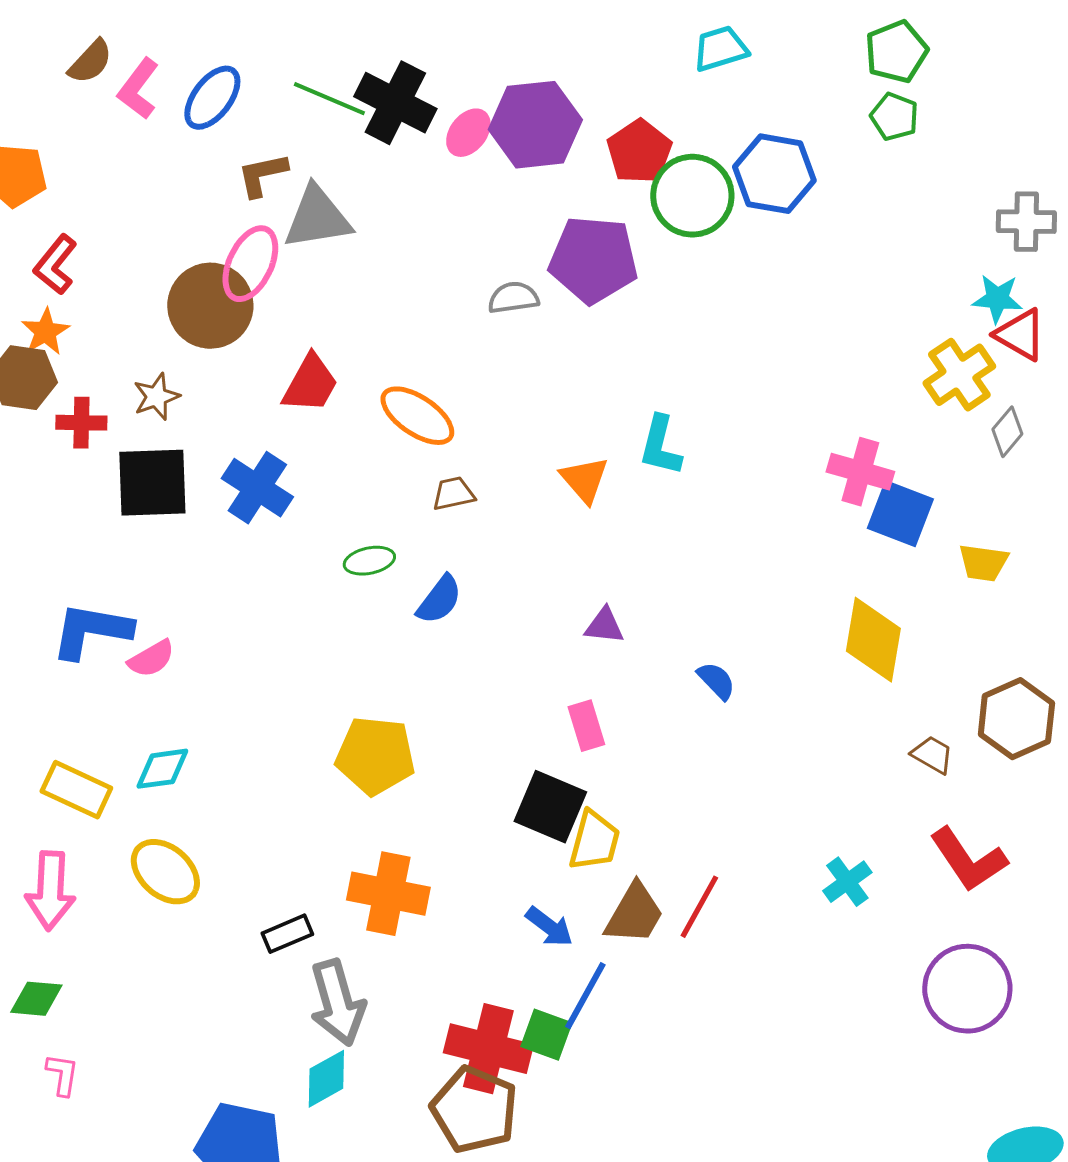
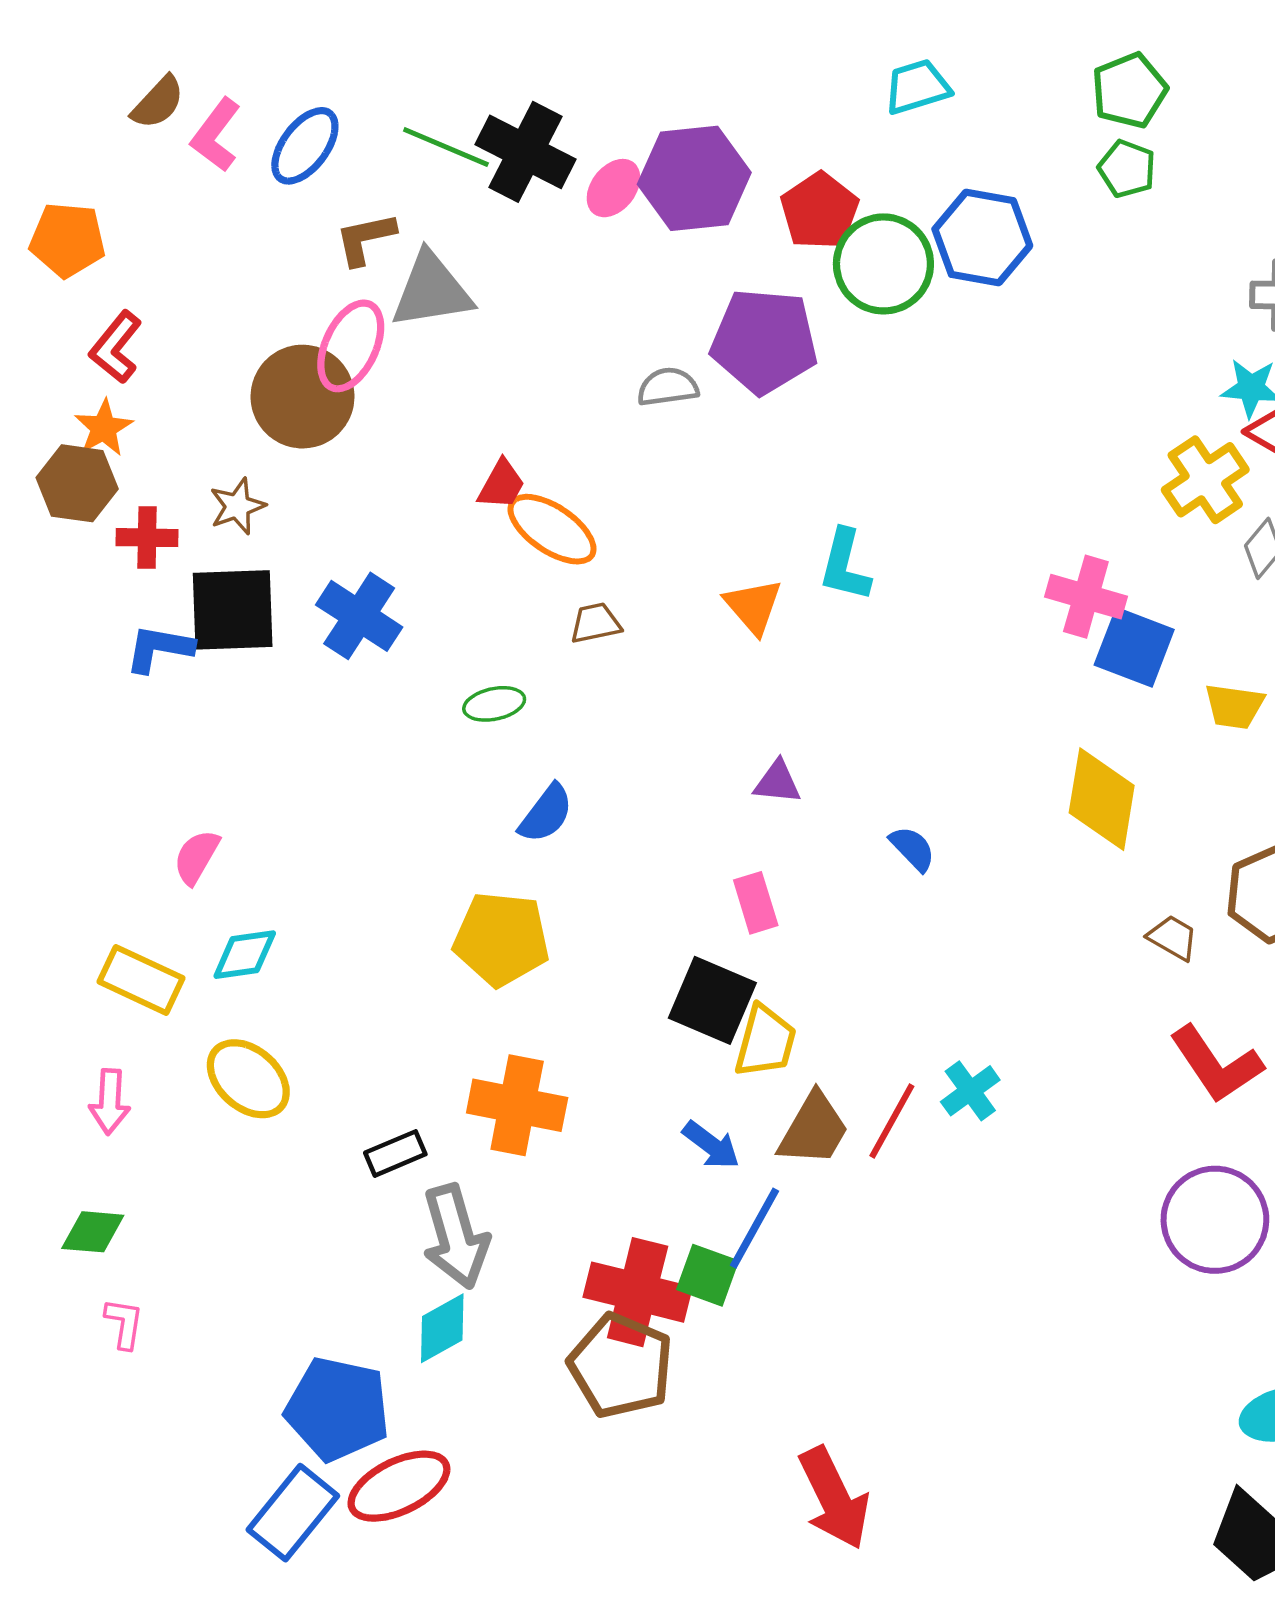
red trapezoid: (310, 384) -> (501, 485), moved, size x0.7
blue semicircle: (439, 600) -> (546, 814), moved
blue L-shape: (91, 631) -> (159, 648), moved, size x0.7
pink semicircle: (151, 659) -> (196, 857), moved, turned 150
cyan cross: (847, 882) -> (970, 1091), moved
pink arrow: (50, 891) -> (110, 1102), size x0.7

